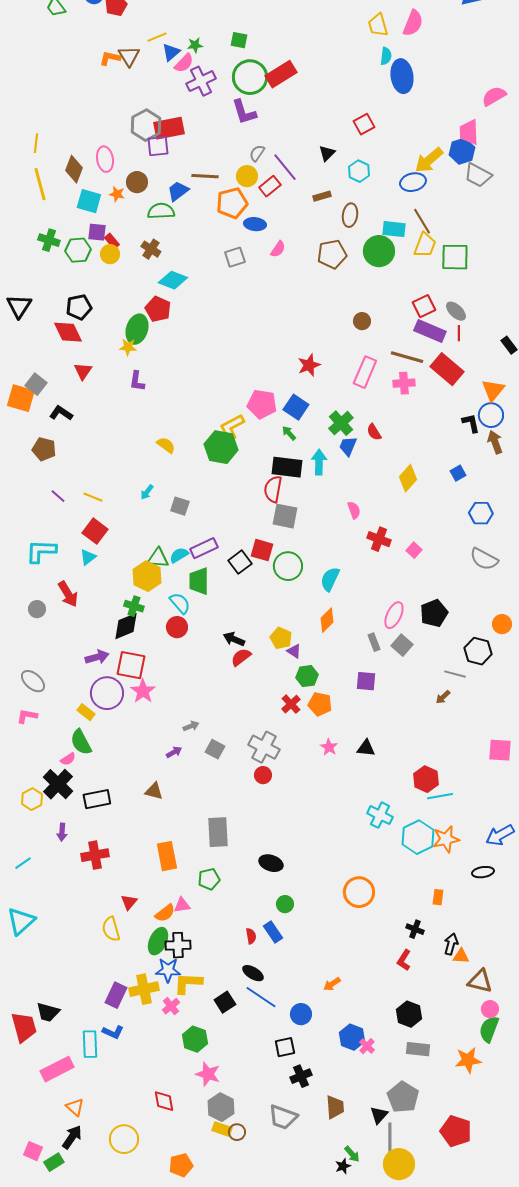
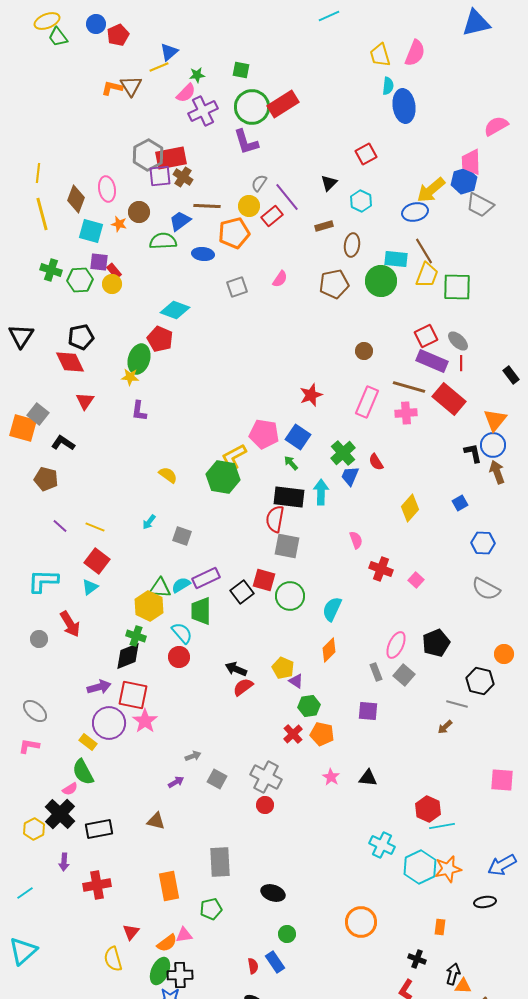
blue triangle: (171, 52) -> (169, 52), moved
blue ellipse: (255, 224) -> (203, 254), moved
brown cross: (151, 249) -> (183, 177), moved

